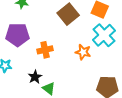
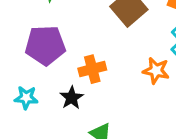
black star: (35, 77) -> (72, 98), moved

